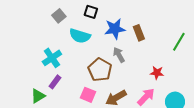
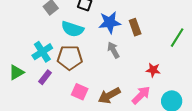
brown pentagon: (100, 70) -> (70, 58), moved, turned -30
green triangle: (38, 96) -> (16, 72), moved

